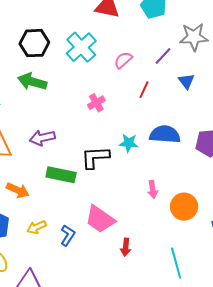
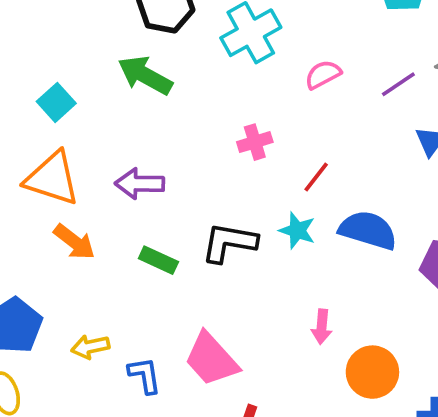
red line: (144, 90) -> (316, 177), moved
green rectangle: (61, 175) -> (158, 260), size x0.7
orange arrow: (18, 190) -> (74, 242), moved
blue L-shape: (68, 235) -> (145, 375), turned -55

